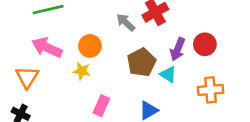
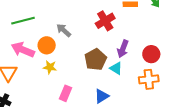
gray arrow: (126, 22) -> (64, 30), moved
red circle: (205, 44) -> (151, 54), moved
orange circle: (90, 46) -> (47, 45), moved

